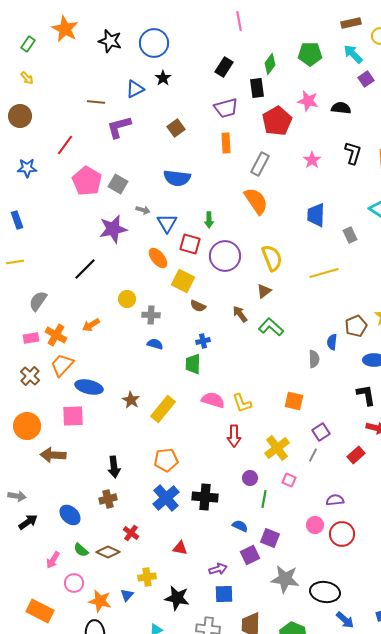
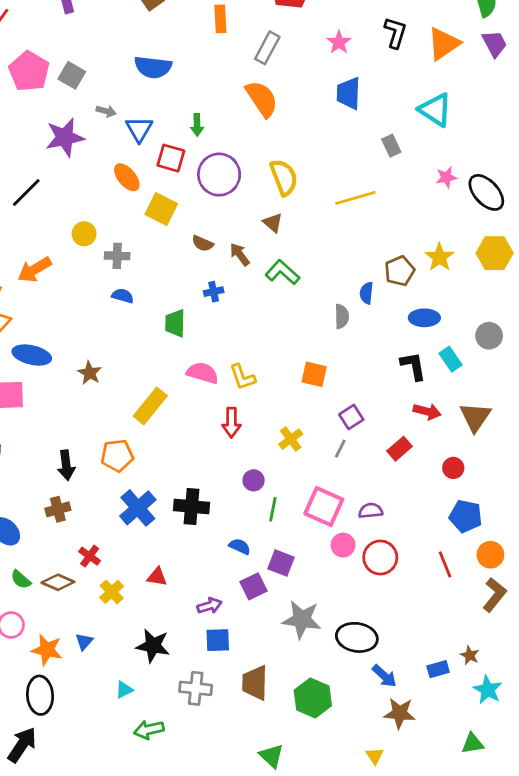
blue trapezoid: (316, 215) -> (349, 93), moved
brown triangle: (264, 291) -> (273, 223), turned -42
brown semicircle: (198, 306) -> (203, 243), moved
orange arrow: (91, 325) -> (34, 270), size x1.4
blue cross: (203, 341) -> (214, 292), moved
yellow rectangle: (163, 409) -> (150, 406), moved
yellow cross: (277, 448) -> (291, 439), size x0.7
orange pentagon: (166, 460) -> (117, 456), moved
pink square: (289, 480) -> (324, 507), moved, size x2.0
yellow cross: (147, 577) -> (112, 592), moved, turned -36

